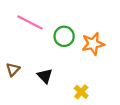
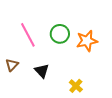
pink line: (30, 22) -> (28, 35), moved, turned 35

